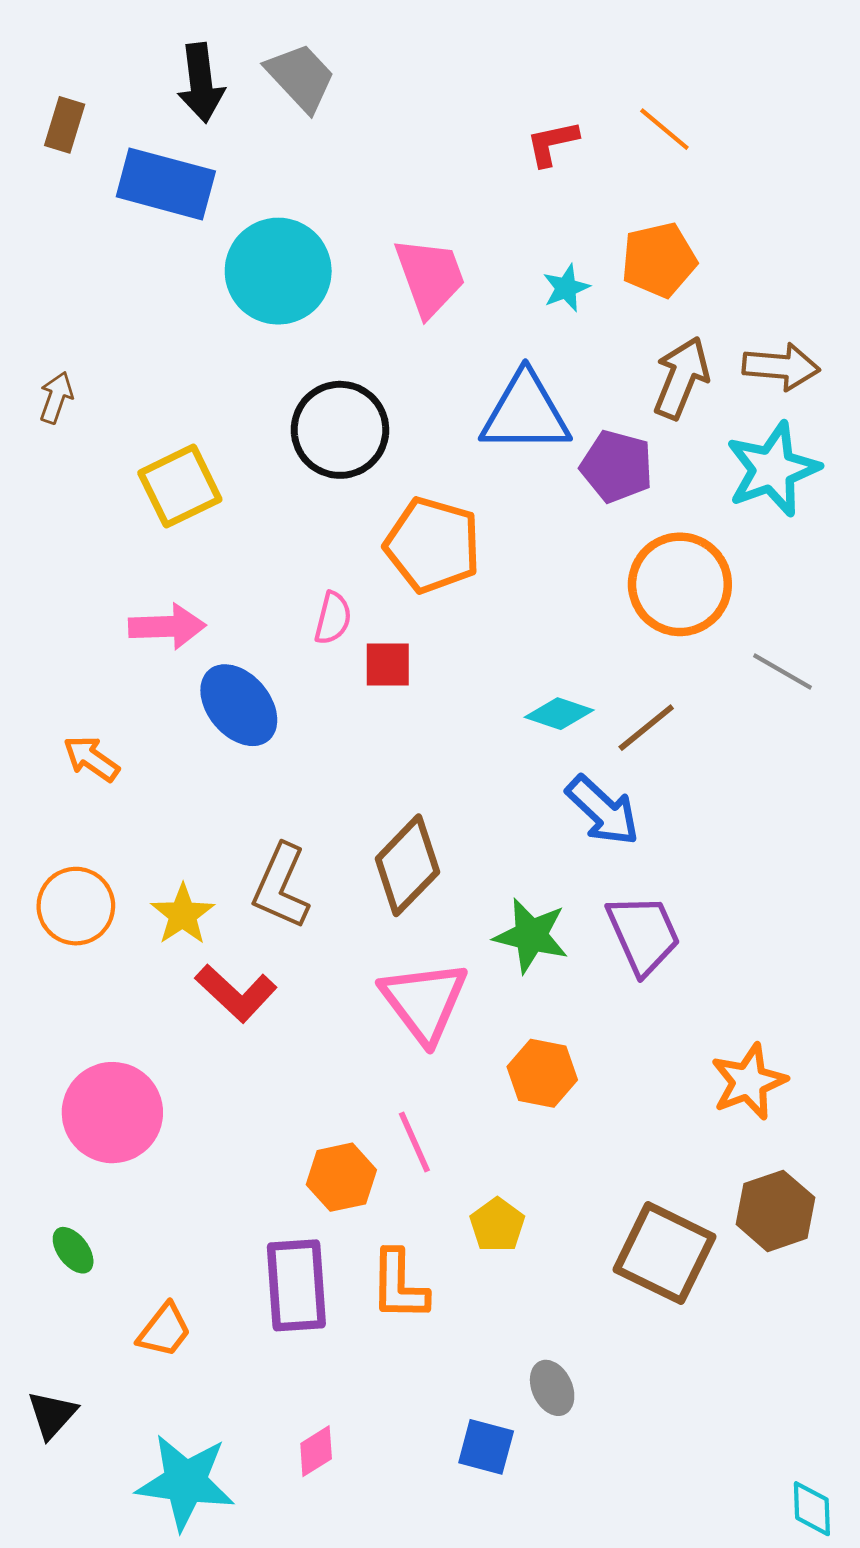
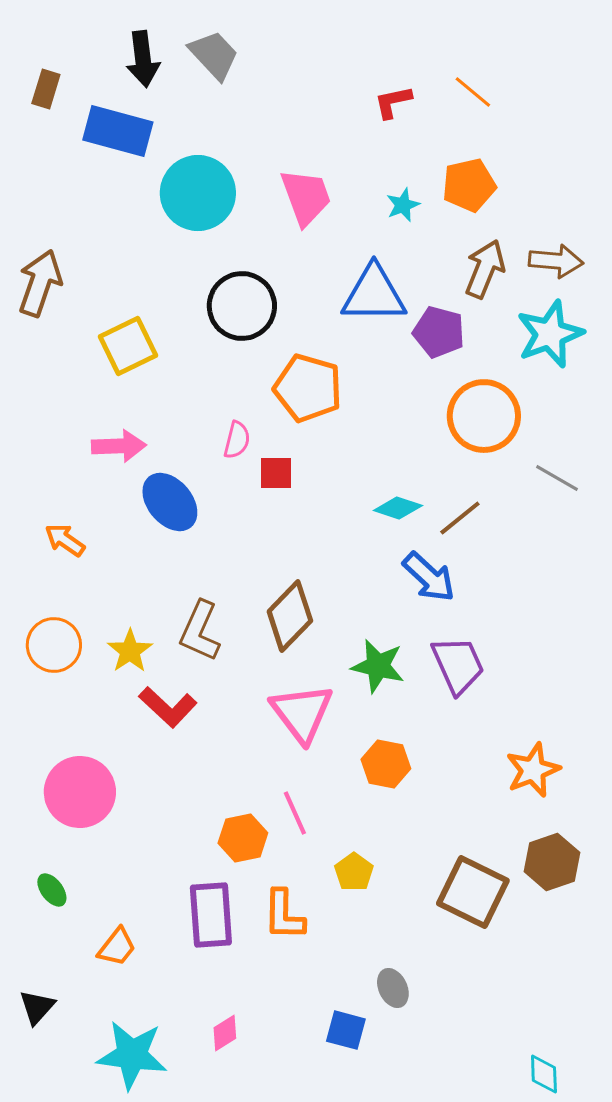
brown arrow: (56, 398) -> (40, 283), size x1.8
cyan diamond: (812, 1509) -> (544, 1074), moved

